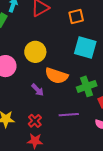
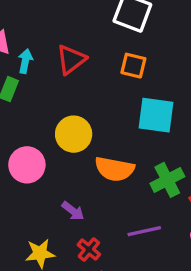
orange square: (76, 17) -> (133, 66), turned 35
purple arrow: (38, 90) -> (73, 211), moved

